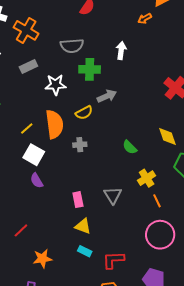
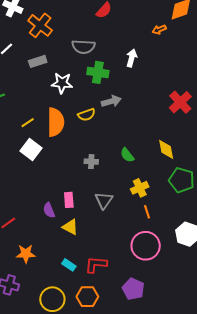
gray cross: (80, 145) -> (91, 162), moved
purple semicircle: (37, 181) -> (49, 210), moved
cyan rectangle: (85, 251) -> (69, 265), moved

